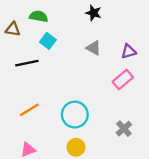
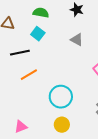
green semicircle: (39, 16) -> (41, 13), moved
orange line: (29, 110) -> (29, 75), moved

